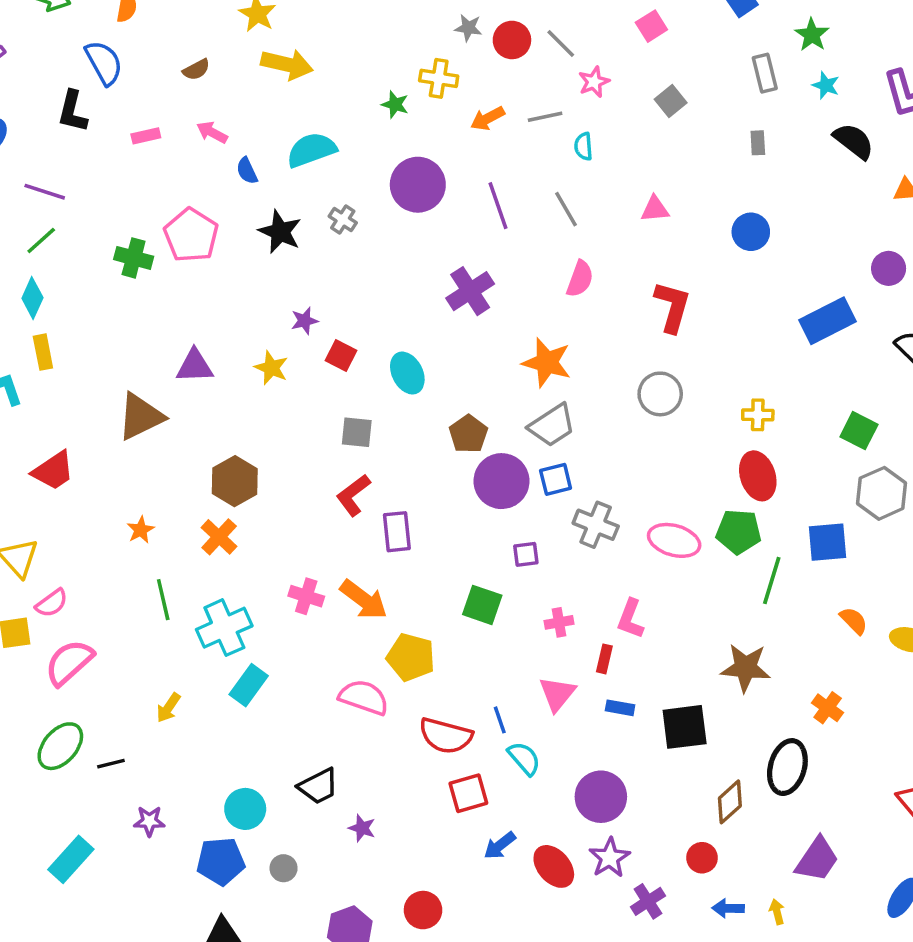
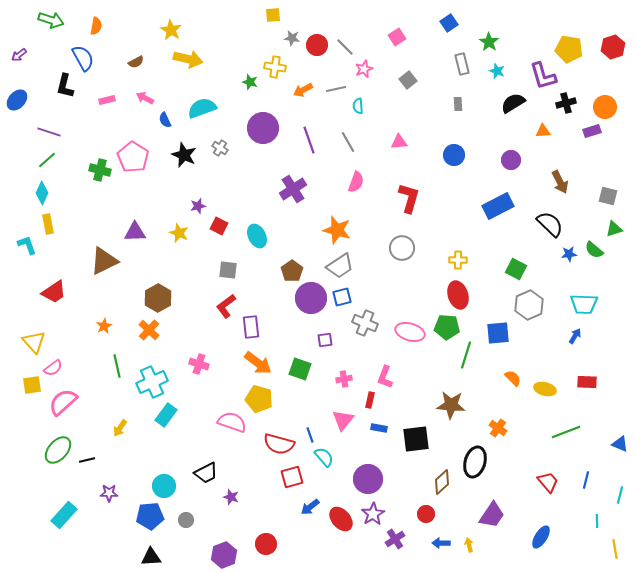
black semicircle: (854, 141) -> (513, 103), turned -70
purple circle: (889, 268) -> (511, 160), moved
orange arrow: (364, 600) -> (258, 363), moved

